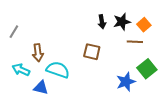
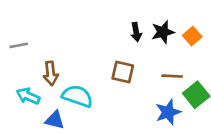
gray line: (14, 32) -> (19, 45), turned 48
brown line: (135, 42) -> (172, 76), moved

